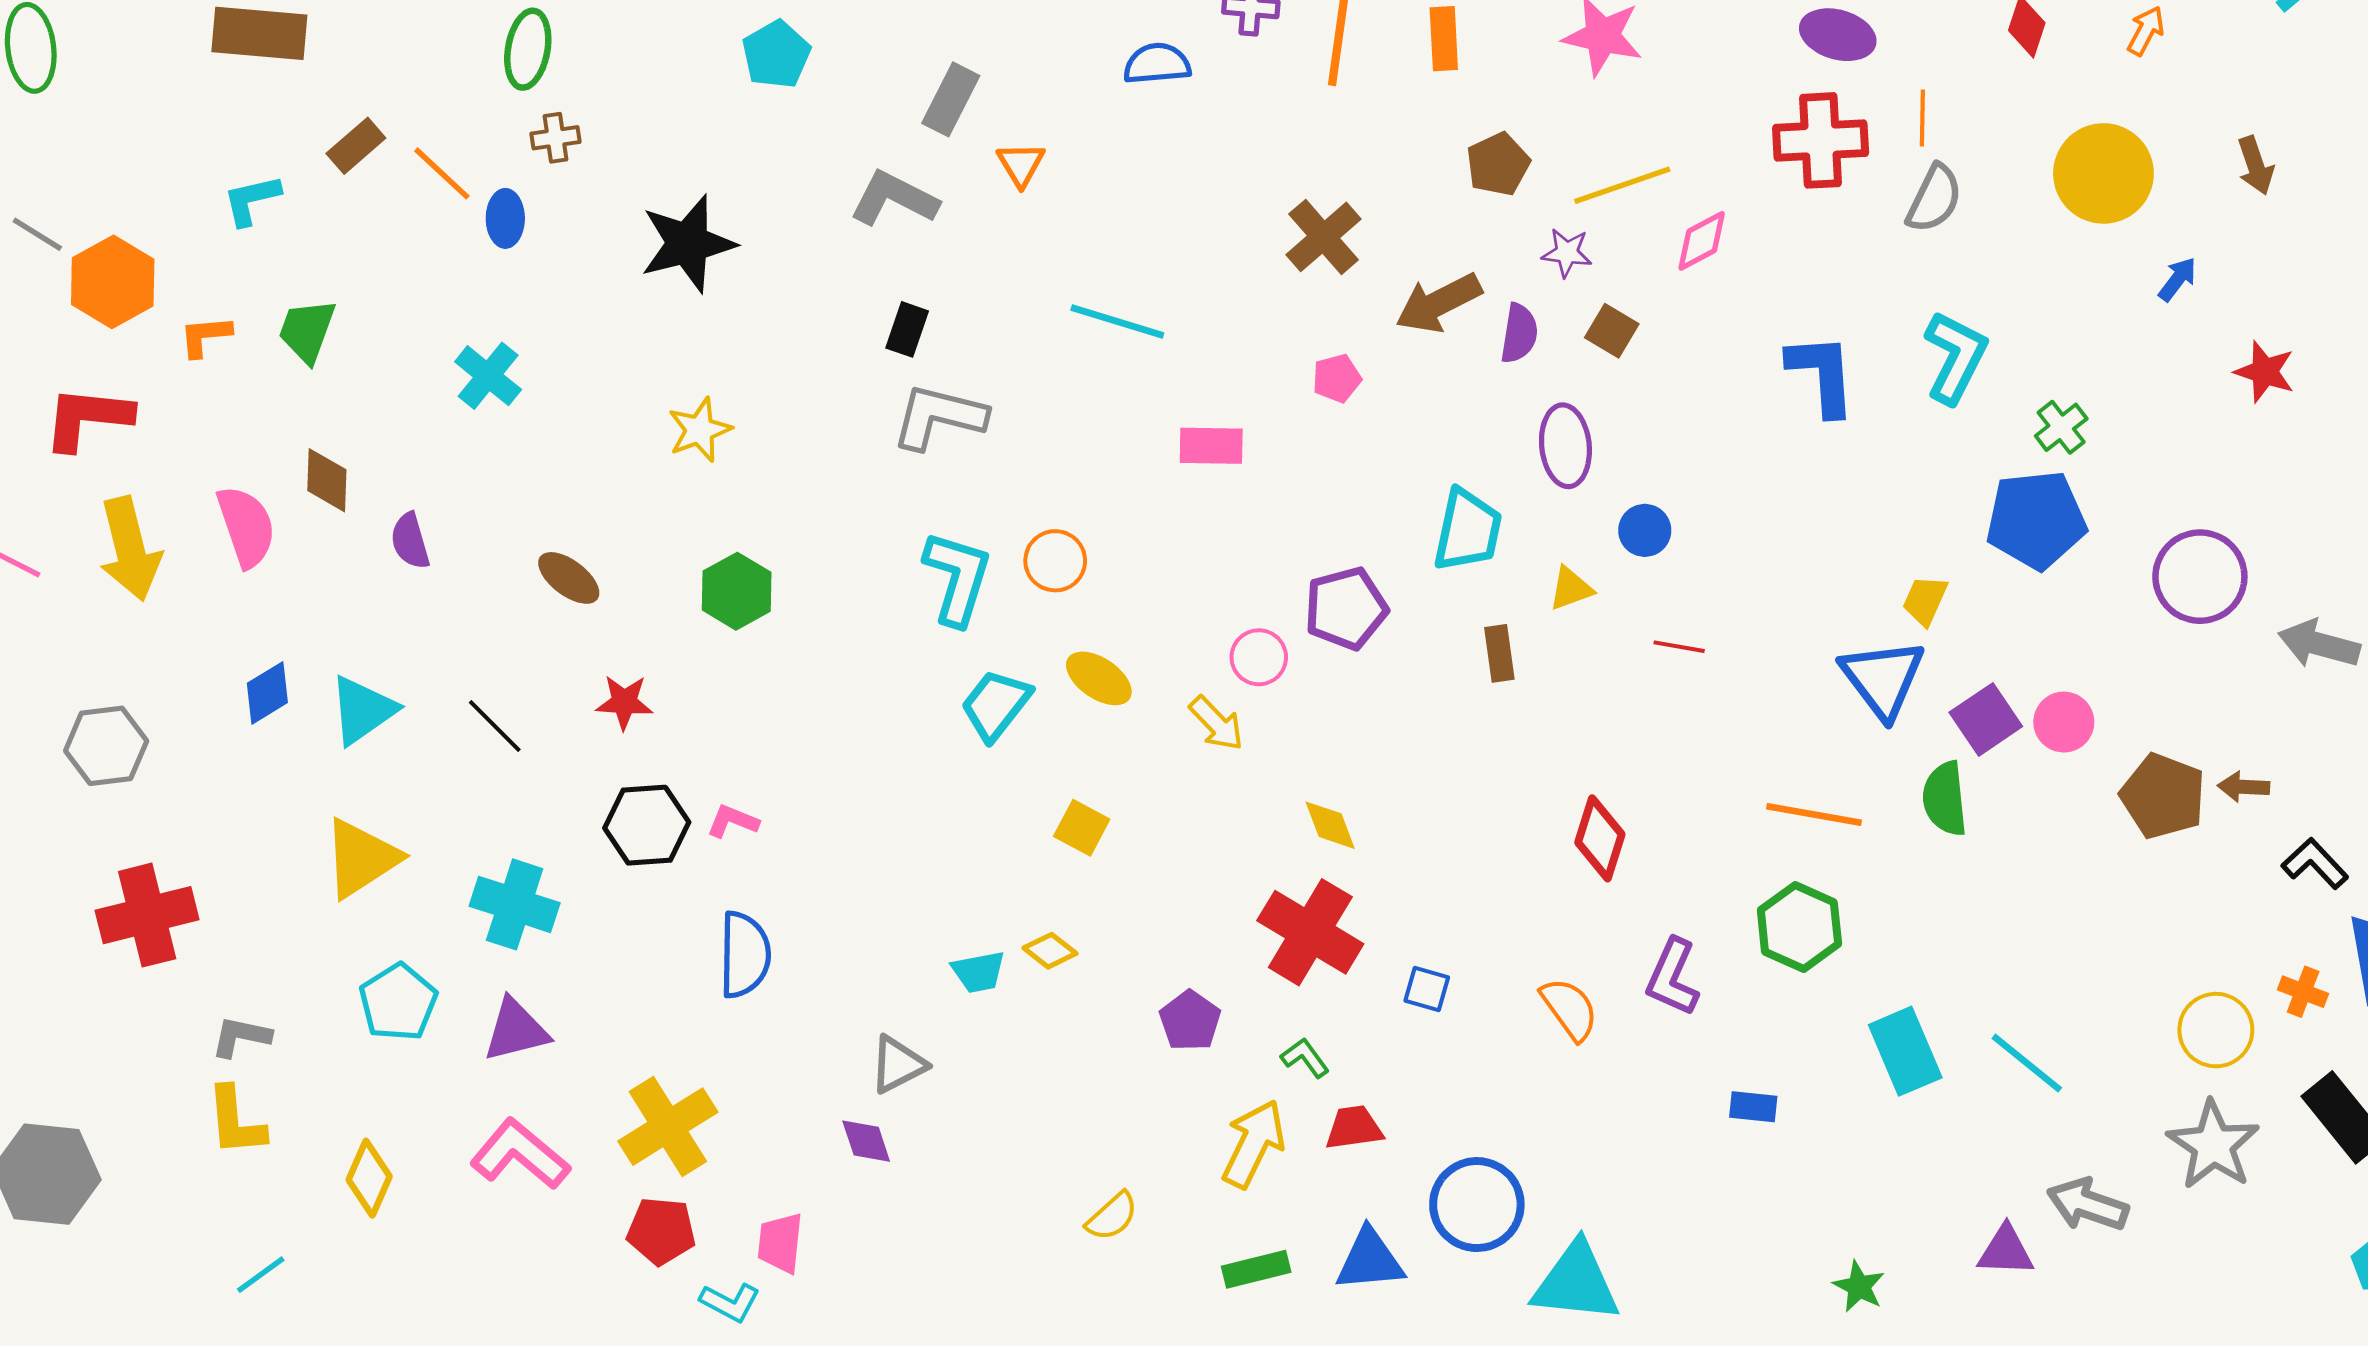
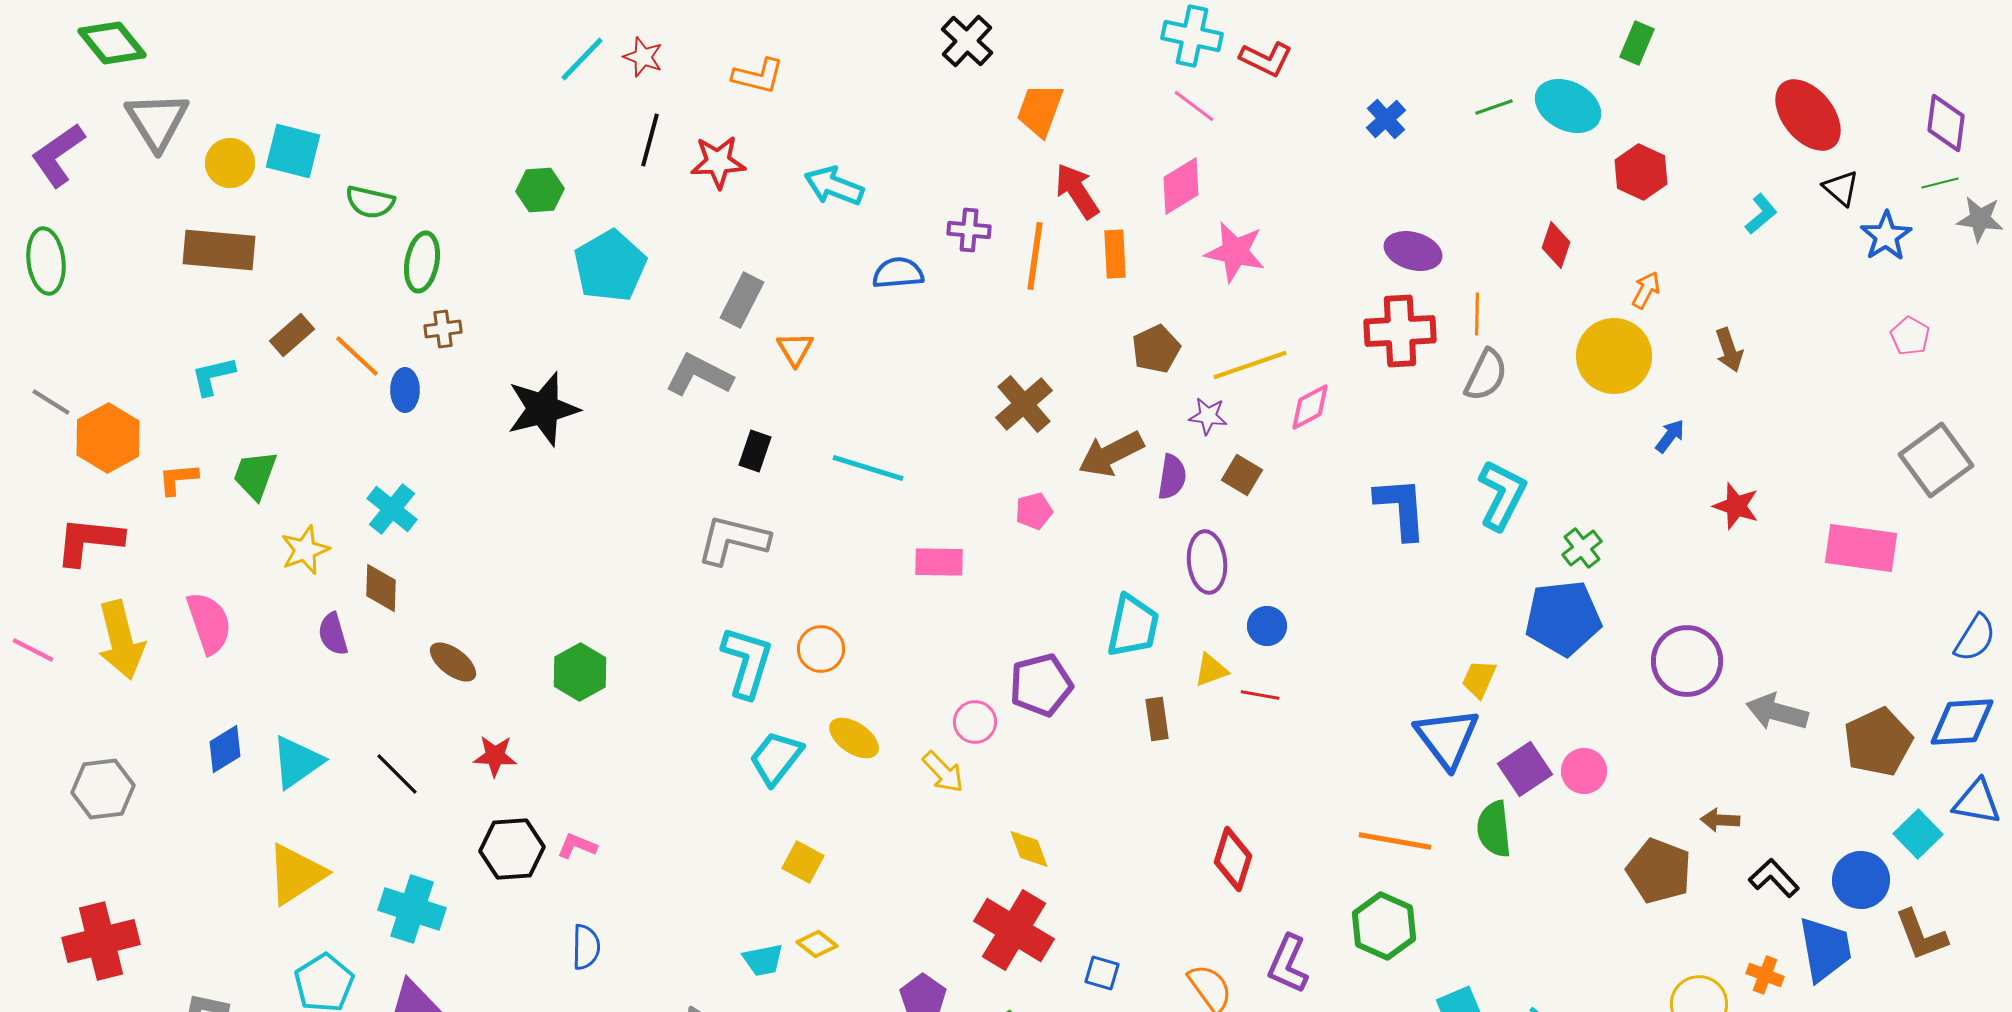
orange arrow: (2146, 31) -> (1646, 290), moved
cyan pentagon: (776, 54) -> (610, 266), size x1.4
black rectangle: (907, 329) -> (755, 451), moved
yellow star: (700, 430) -> (305, 550), moved
brown diamond: (327, 480) -> (381, 588), moved
red line: (1679, 647) -> (1260, 695), moved
brown pentagon: (2163, 796) -> (1659, 871), moved
yellow square: (1082, 828) -> (803, 862), moved
red cross: (147, 915) -> (101, 941), moved
blue semicircle: (745, 955) -> (586, 947), size x0.7

